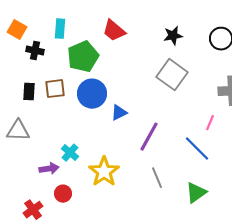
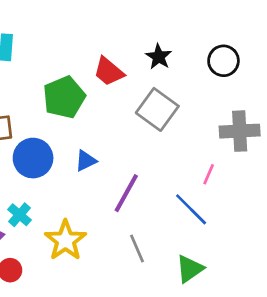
red trapezoid: (114, 31) -> (109, 72), moved
black star: (173, 36) -> (159, 57), turned -30
green pentagon: (83, 57) -> (64, 97), moved
blue circle: (92, 94) -> (33, 158), moved

